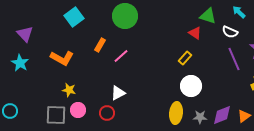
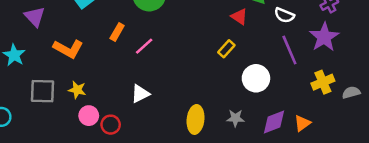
purple triangle: (25, 34) -> (35, 17), moved
white circle: (191, 86) -> (256, 78), moved
red circle: (107, 113) -> (111, 125), moved
yellow ellipse: (176, 113) -> (196, 119), moved
gray square: (56, 115) -> (42, 91), moved
gray star: (200, 117) -> (235, 118), moved

